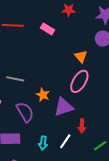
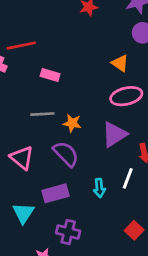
pink rectangle: (48, 29) -> (50, 75), moved
pink ellipse: (79, 81) -> (126, 96), turned 60
orange star: (43, 95) -> (72, 123), moved

